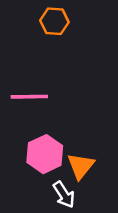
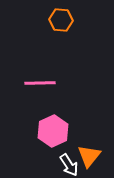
orange triangle: (81, 166) -> (89, 156), moved

